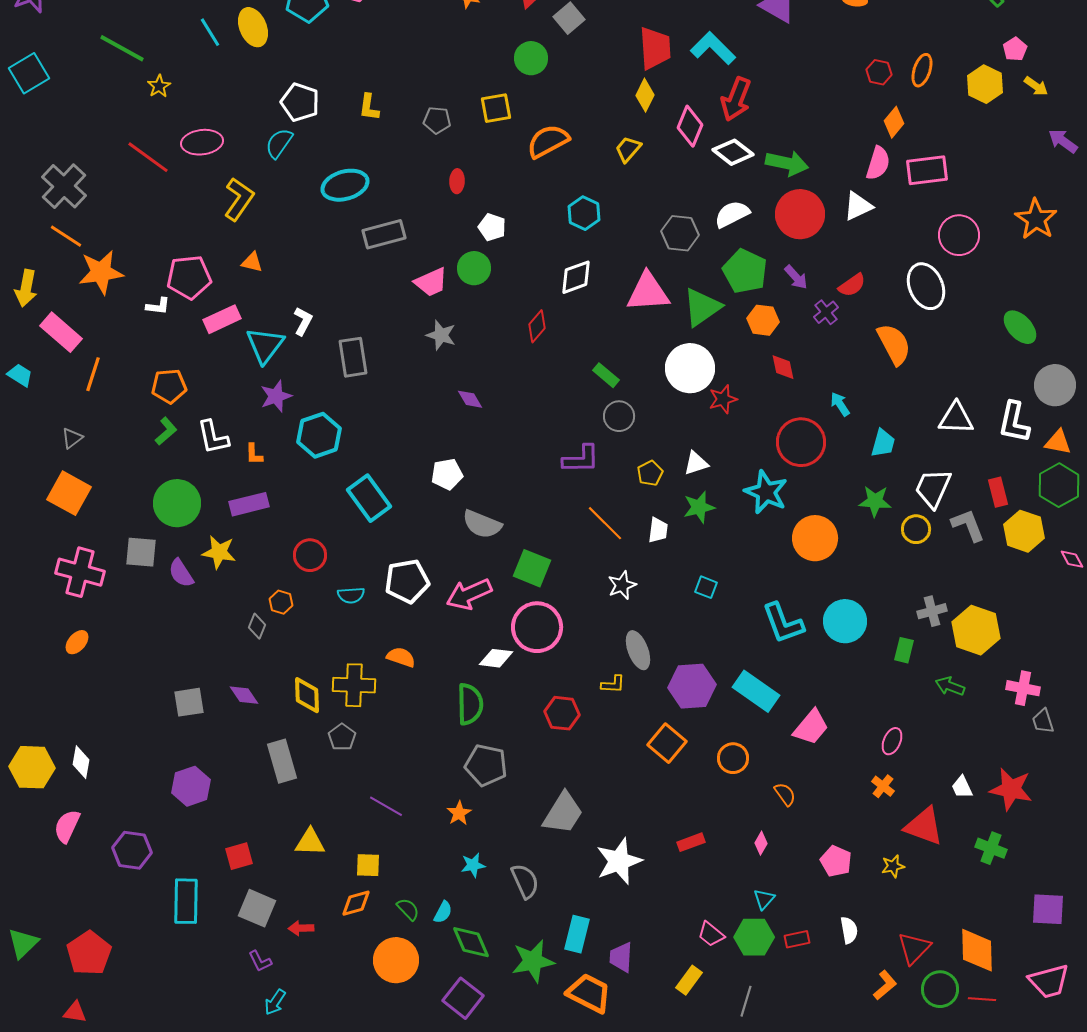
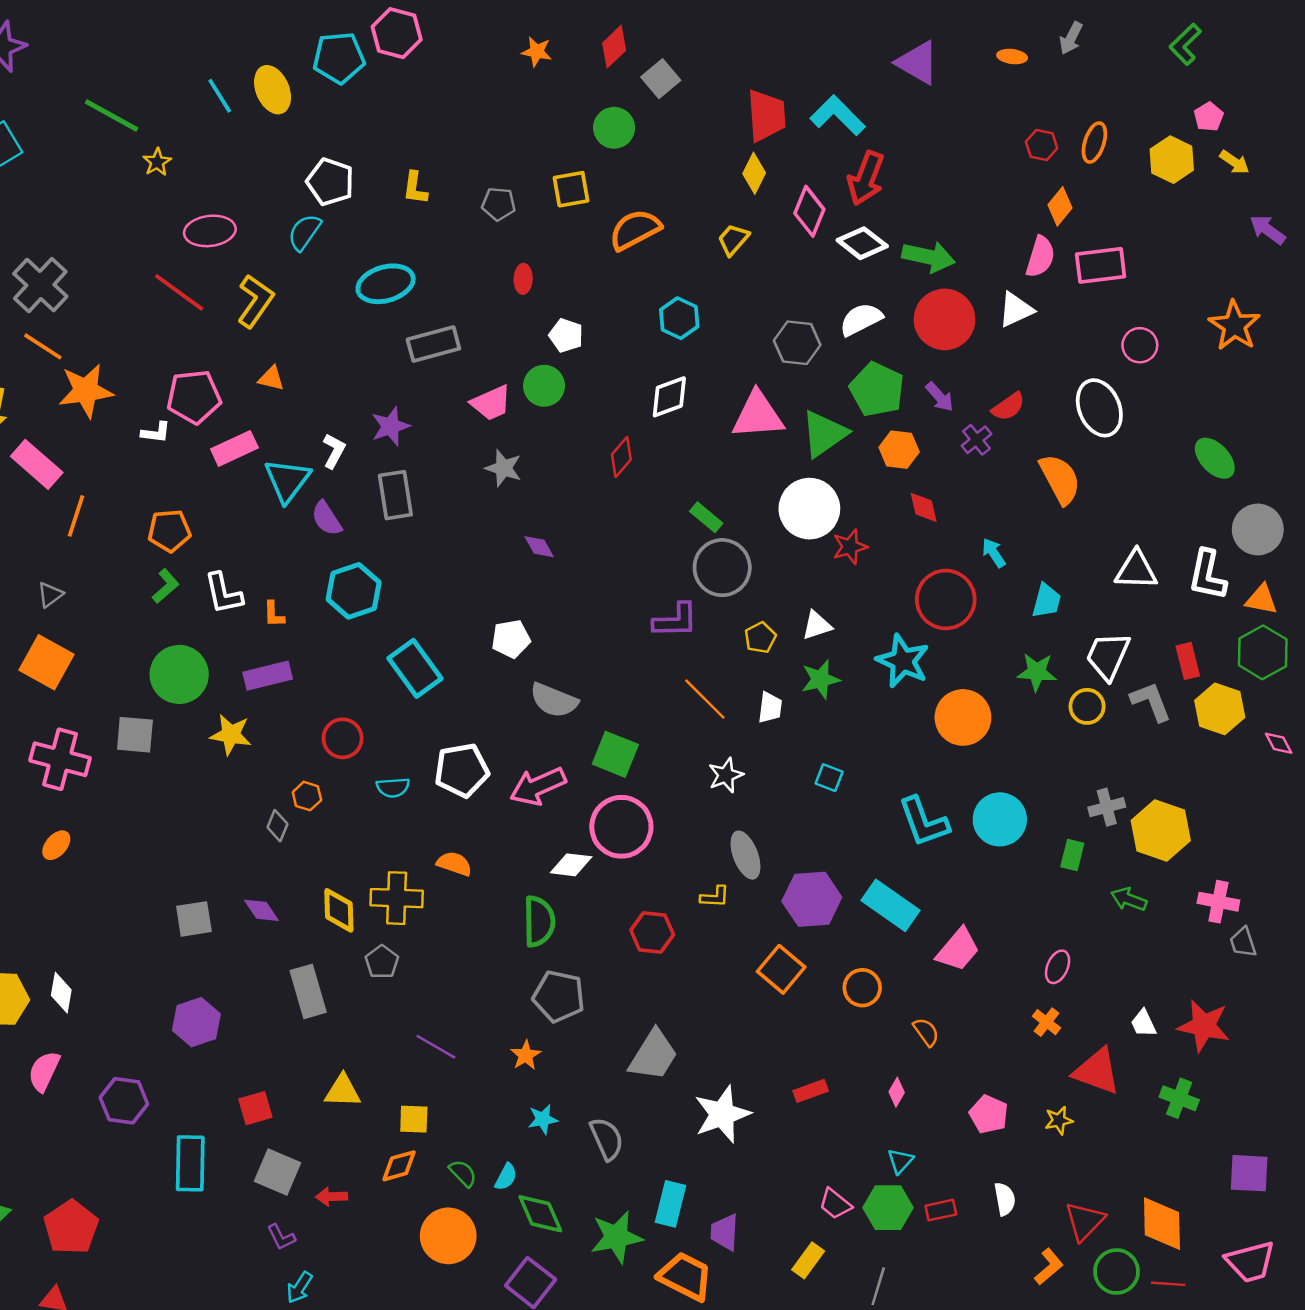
red line: (148, 157) -> (179, 292), moved
pink circle: (959, 235) -> (1140, 345), size x0.7
purple star: (276, 396) -> (390, 426), moved
gray circle: (619, 416) -> (722, 568), size x1.5
purple semicircle: (181, 573) -> (327, 518), moved

